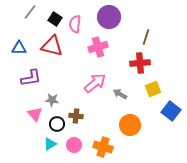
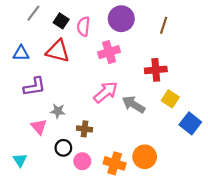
brown line: (146, 37) -> (164, 25), moved
yellow square: (153, 89) -> (170, 99), turned -35
gray arrow: (120, 94) -> (134, 104), size x1.5
black circle: (57, 124) -> (63, 148), moved
orange circle: (130, 125) -> (145, 157), moved
cyan triangle: (50, 144) -> (20, 160), moved, turned -32

